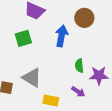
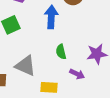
green semicircle: (79, 66) -> (61, 52), moved

